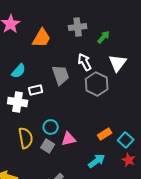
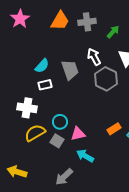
orange trapezoid: (42, 38) -> (60, 21), moved
cyan semicircle: (19, 71) -> (42, 66), moved
white cross: (18, 102) -> (27, 108), moved
yellow semicircle: (26, 138) -> (35, 133), turned -110
cyan arrow: (97, 161) -> (85, 156), moved, turned -114

